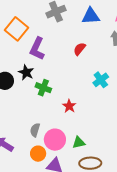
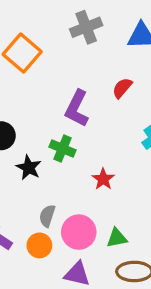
purple L-shape: (37, 49) -> (77, 109), moved
black star: (26, 72) -> (29, 168), moved
orange circle: (38, 154) -> (39, 245), moved

